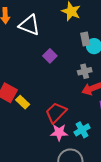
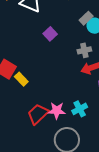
gray rectangle: (85, 39) -> (86, 18), turned 56
red trapezoid: (56, 113) -> (38, 114), moved

